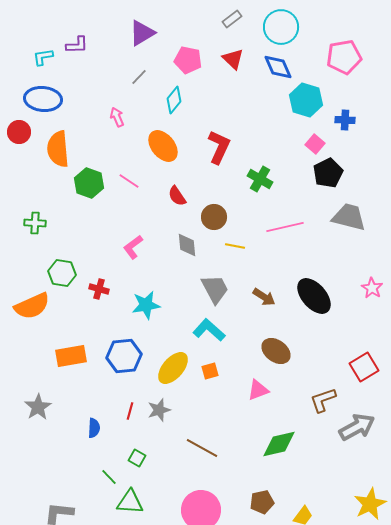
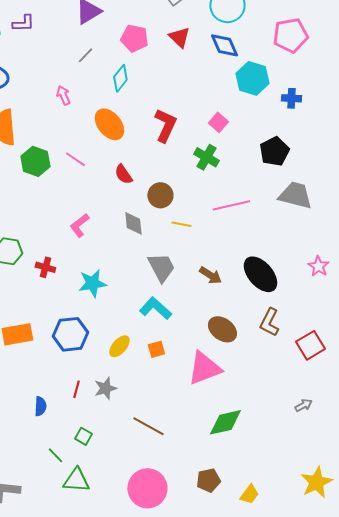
pink square: (315, 144) -> (218, 122), moved
yellow ellipse: (173, 368) -> (119, 346), size x0.7
pink triangle: (258, 390) -> (204, 368), size x1.6
brown L-shape: (323, 400) -> (269, 322), moved, turned -44
gray arrow: (357, 427) -> (303, 405), size x0.5

